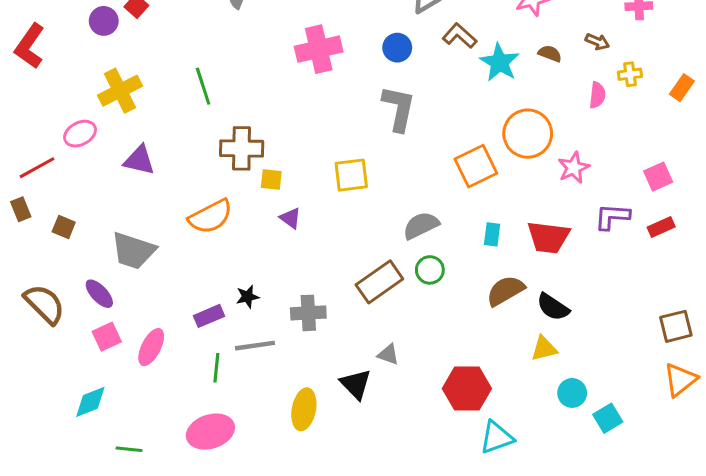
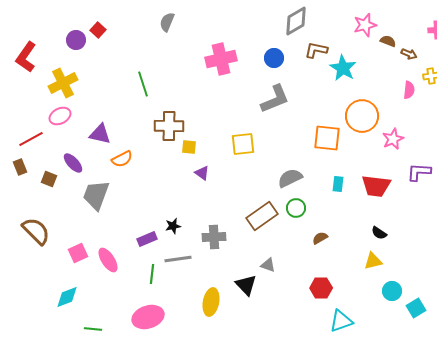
brown L-shape: (459, 36) -> (316, 50), turned -30
brown semicircle: (550, 54) -> (388, 41), moved
yellow cross: (120, 91) -> (63, 83), moved
gray L-shape: (399, 108) -> (275, 99), turned 56
orange square: (476, 166) -> (327, 138), turned 32
orange semicircle: (210, 217) -> (122, 159), moved, size x0.7
gray trapezoid: (133, 251) -> (96, 195), turned 92
brown semicircle: (505, 291) -> (320, 238), moved, size x0.6
purple ellipse: (99, 294) -> (73, 163), moved
black semicircle: (553, 307) -> (379, 233), size x0.7
pink ellipse: (151, 347) -> (108, 260), turned -60
red hexagon: (467, 389) -> (321, 288), size x0.7

